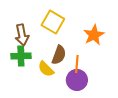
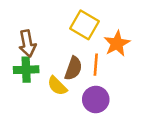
yellow square: (53, 22) -> (85, 25), moved
orange line: (77, 64) -> (96, 65), moved

